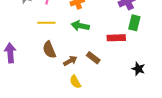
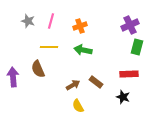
red rectangle: (116, 38) -> (129, 74), moved
brown semicircle: (49, 50) -> (38, 69), moved
black star: (138, 69) -> (123, 97), moved

